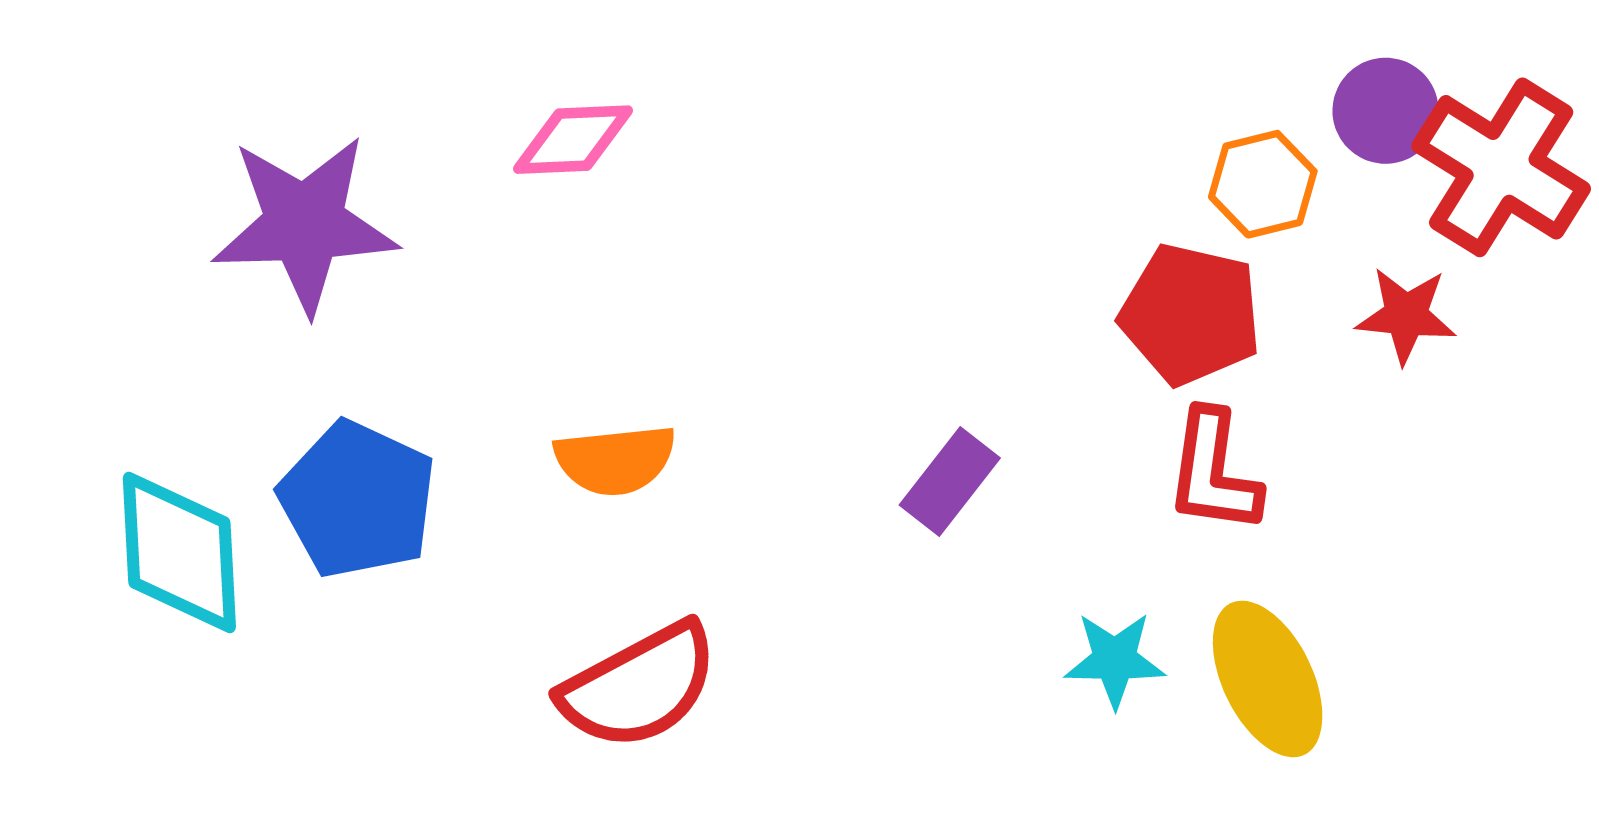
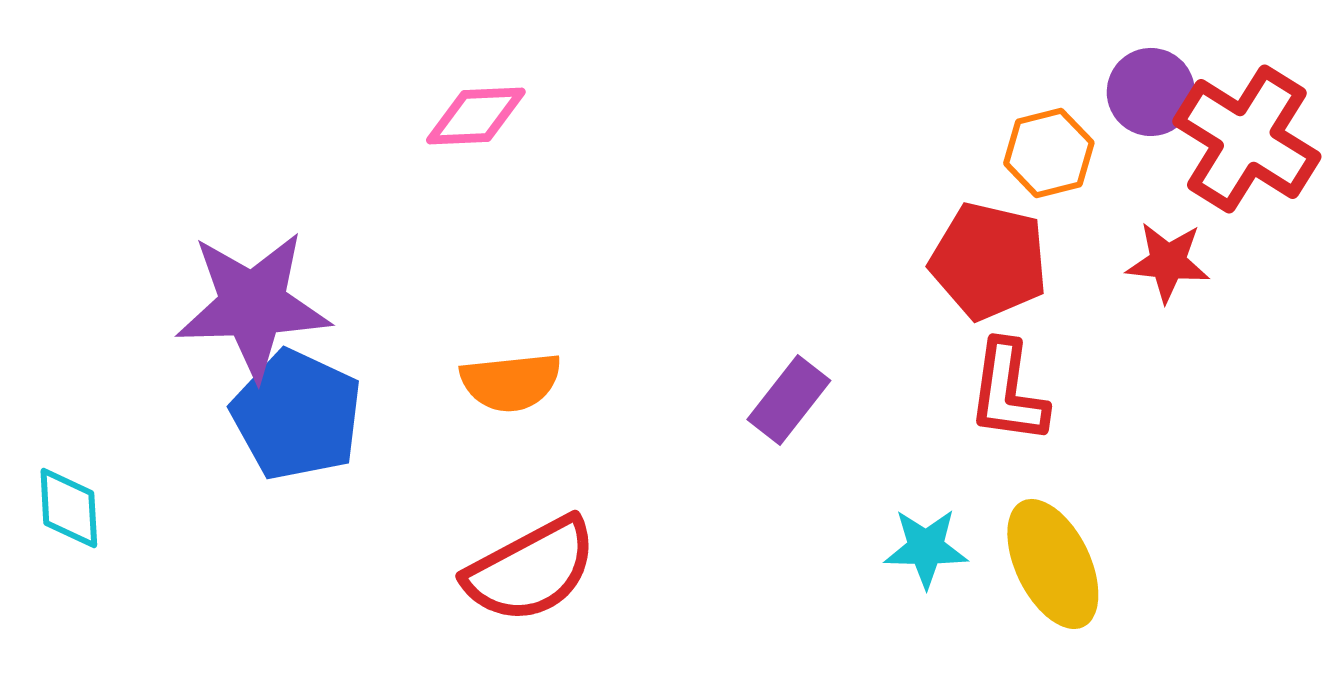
purple star: (305, 224) -> (253, 305), moved
cyan diamond: (179, 553) -> (69, 508), moved, size x0.6

